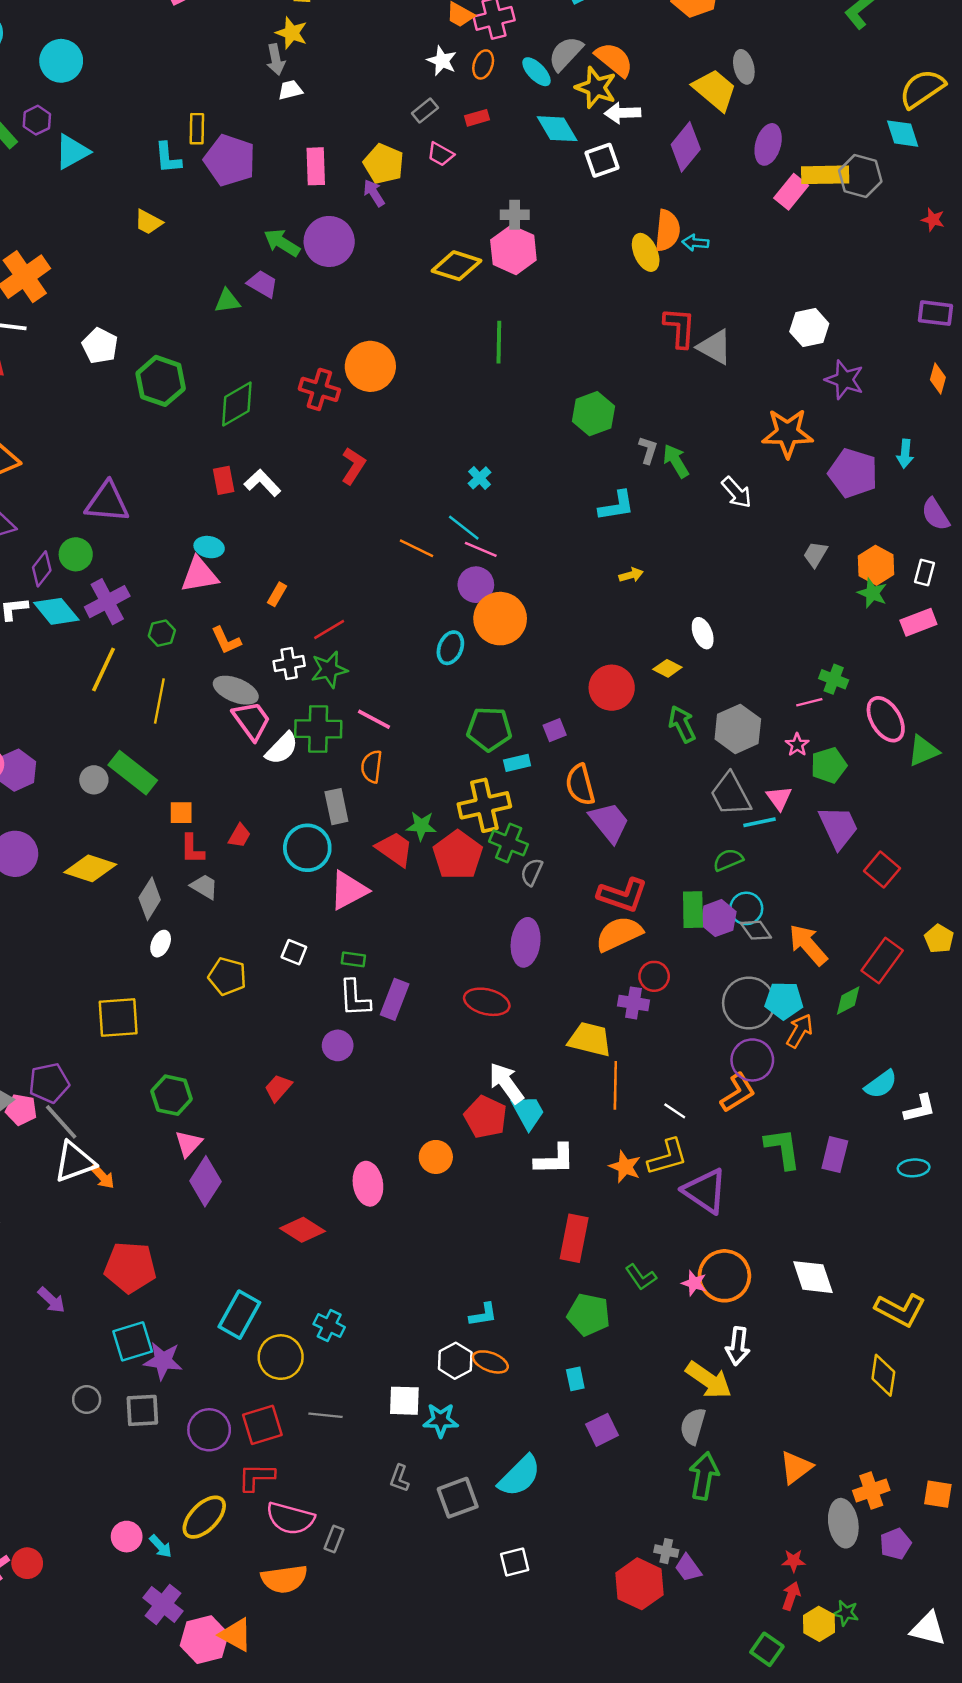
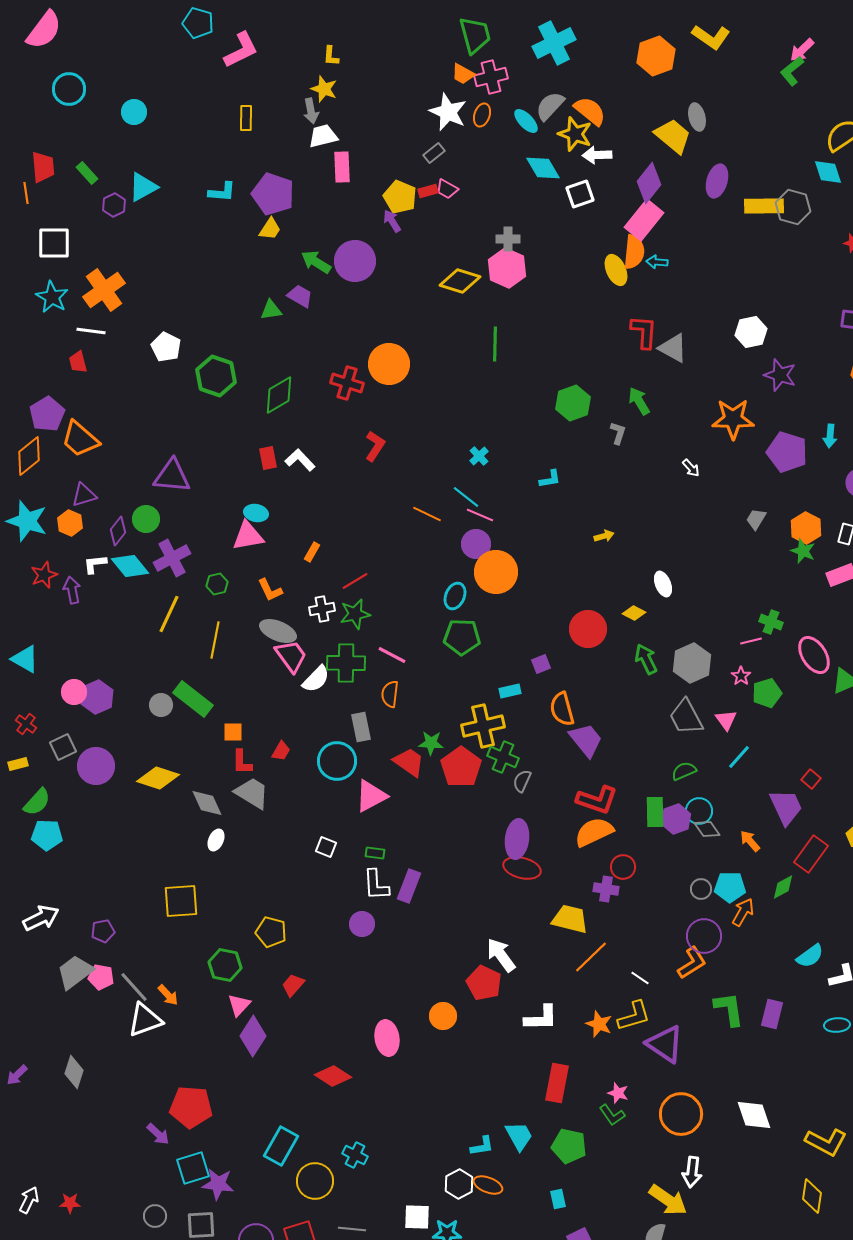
cyan circle: (61, 61) -> (134, 112), size x0.7
white star: (442, 61) -> (448, 112), size x1.5
white trapezoid: (290, 90) -> (323, 136), size x1.4
red rectangle: (477, 118) -> (428, 191), moved
purple hexagon: (37, 120) -> (114, 205), moved
yellow rectangle: (197, 129) -> (246, 118), moved
cyan L-shape: (168, 158) -> (222, 192), turned -80
pink rectangle: (316, 166) -> (342, 167), moved
pink rectangle: (791, 192) -> (644, 220), moved, size x1.4
yellow trapezoid: (148, 222) -> (270, 229), moved, turned -85
green arrow: (676, 461) -> (639, 401), moved
white arrow: (737, 492) -> (691, 468), size x0.7
cyan L-shape: (617, 506) -> (550, 479), moved, size x0.7
green pentagon: (489, 729) -> (462, 637), moved
cyan line: (760, 822) -> (739, 757), moved, turned -36
purple trapezoid: (838, 827) -> (786, 807), moved
red square: (882, 870) -> (811, 779), size x0.7
gray trapezoid: (204, 887) -> (252, 793), size x1.5
gray diamond: (150, 899) -> (207, 803), turned -56
orange arrow: (808, 945) -> (750, 841), size x0.6
yellow pentagon: (227, 976) -> (271, 932), moved
red ellipse: (487, 1002) -> (522, 868), moved
gray circle: (749, 1003) -> (701, 889), size x0.5
purple pentagon: (49, 1083) -> (103, 931), moved, size x0.7
orange line: (615, 1085) -> (591, 957), turned 45
red trapezoid: (278, 1088) -> (293, 985), moved
cyan trapezoid: (528, 1112) -> (519, 1136), moved
orange arrow: (102, 1176) -> (168, 995), moved
pink star: (694, 1283) -> (618, 1093), moved
purple arrow: (51, 1300) -> (158, 1134), moved

